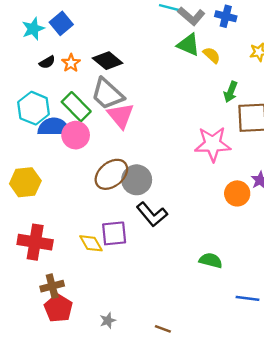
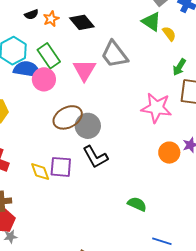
gray trapezoid: (107, 94) -> (114, 54), moved
gray star: (108, 320) -> (10, 237), moved

